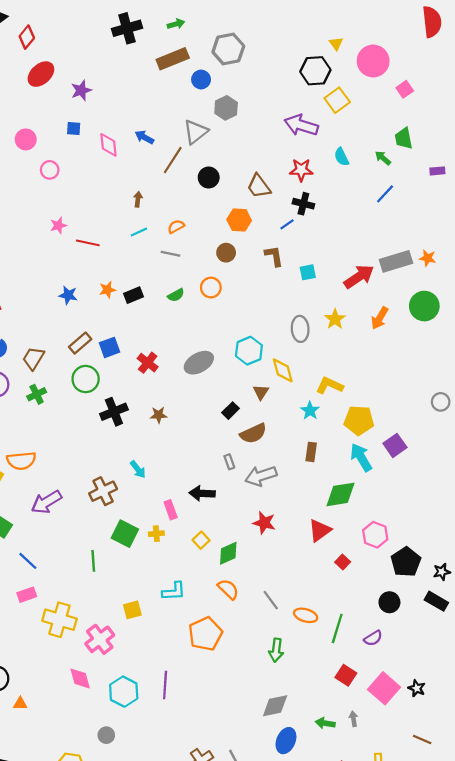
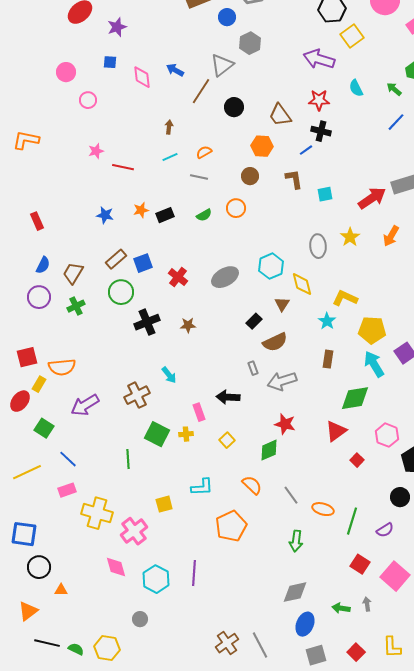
green diamond: (228, 553) -> (269, 450), moved

